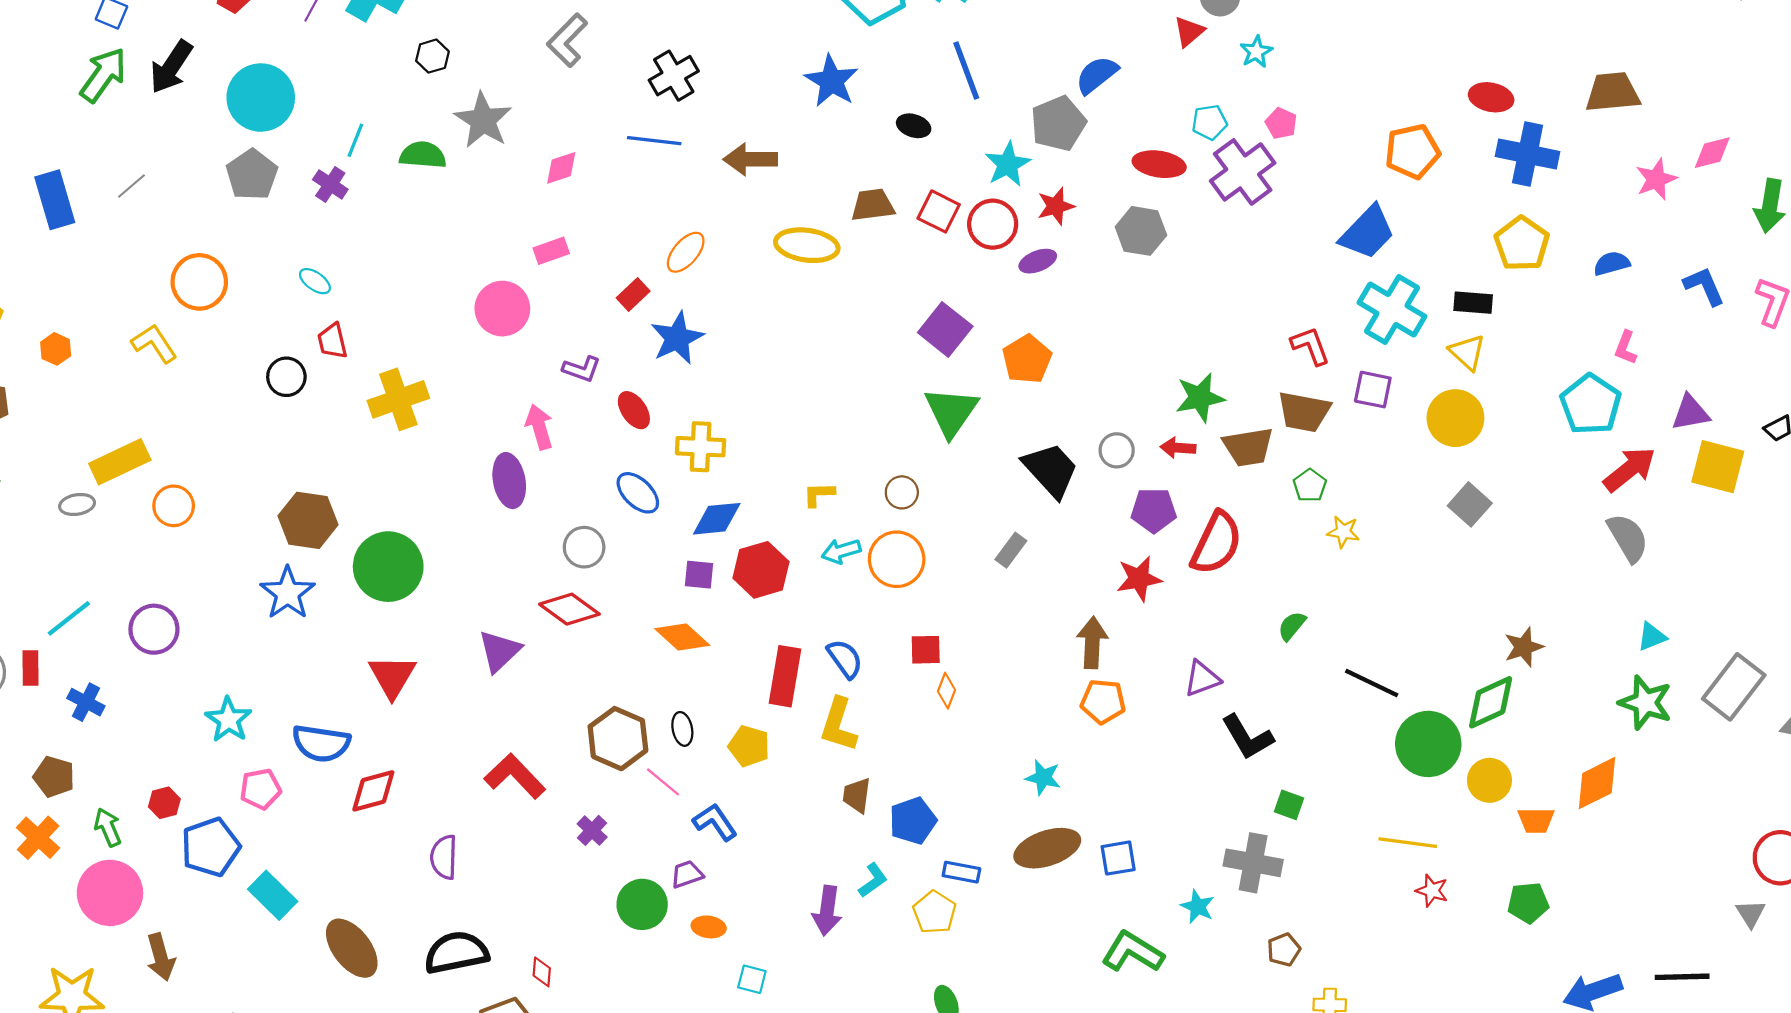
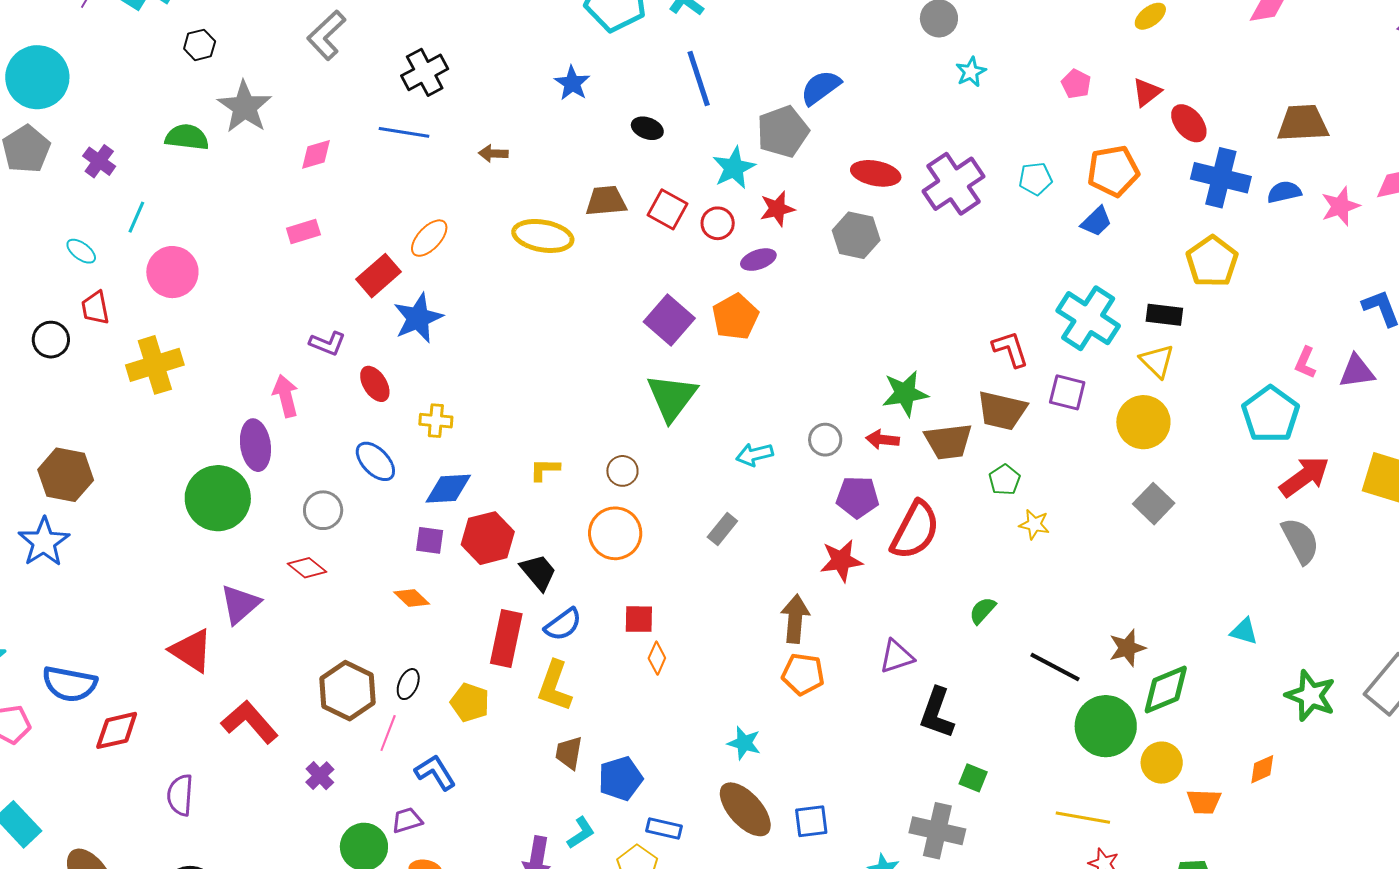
red triangle: (1189, 31) -> (1147, 92), moved
blue star: (832, 81) -> (572, 83), size x0.7
red ellipse: (1491, 97) -> (1189, 123), turned 36
cyan pentagon: (1210, 122) -> (1036, 179), moved
pink pentagon: (1281, 123) -> (1076, 84), moved
cyan line: (355, 140) -> (136, 217), moved
brown arrow: (750, 159) -> (493, 153), size x0.6
red circle: (993, 224) -> (718, 223), size x0.7
blue trapezoid: (1367, 232) -> (1096, 221), moved, size x0.6
blue semicircle: (1612, 263) -> (1284, 192), moved
red rectangle: (633, 294) -> (378, 276), size x1.4
pink circle: (502, 309) -> (172, 272), moved
orange pentagon: (1027, 359) -> (735, 317), moved
purple triangle: (1690, 413) -> (1357, 371), moved
yellow cross: (701, 447) -> (436, 421), size x0.7
black trapezoid: (1051, 470) -> (538, 572), moved, size x0.7
cyan arrow: (841, 551) -> (754, 454), moved
green circle: (388, 567) -> (218, 498), moved
red diamond: (569, 609) -> (307, 568), size x0.7
orange diamond: (682, 637) -> (412, 598), size x0.7
cyan triangle: (1652, 637) -> (1244, 631), moved, turned 36
brown star: (1524, 647) -> (1127, 648), moved
blue semicircle: (845, 659) -> (563, 624), turned 87
red triangle: (392, 676) -> (191, 651), moved, turned -30
black ellipse: (682, 729) -> (408, 684), turned 32
black L-shape: (1247, 737) -> (937, 713), turned 48
pink line: (663, 782) -> (388, 733), turned 69
orange diamond: (1597, 783) -> (1262, 769), size x0.6
brown ellipse: (1047, 848) -> (745, 809), turned 64

